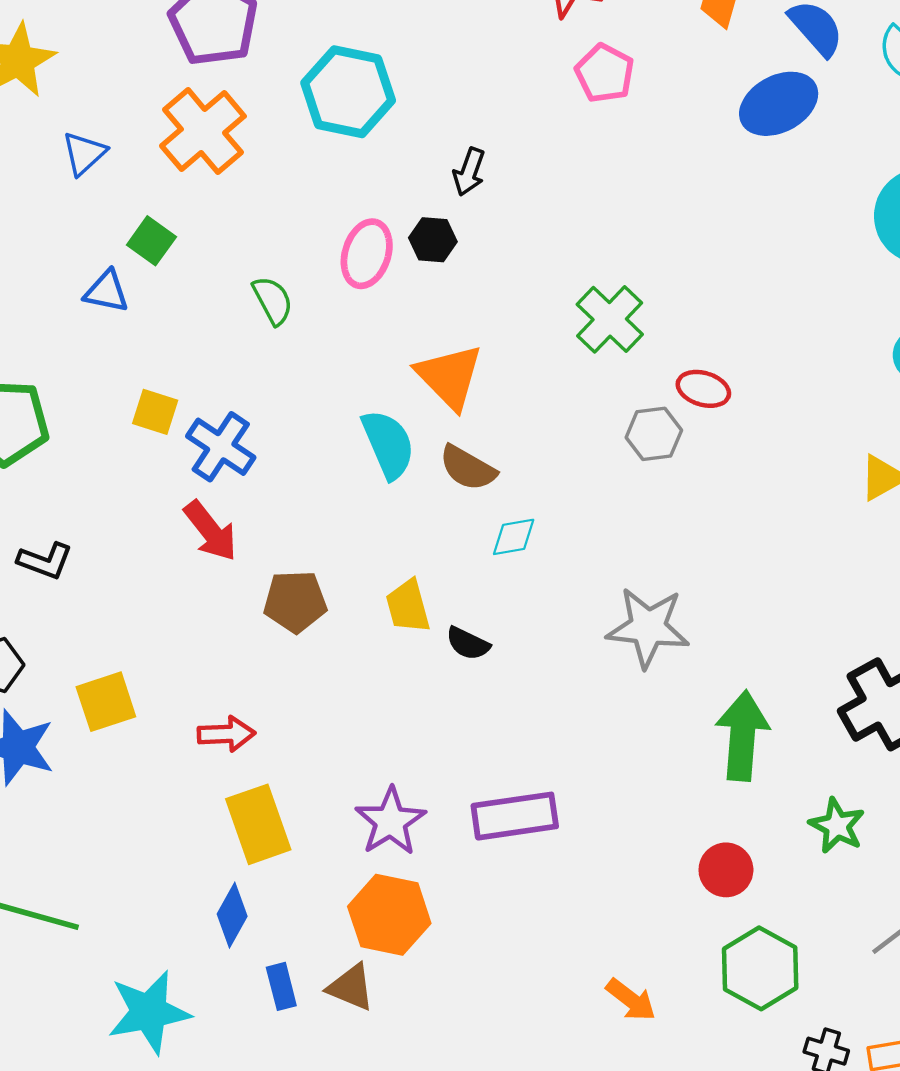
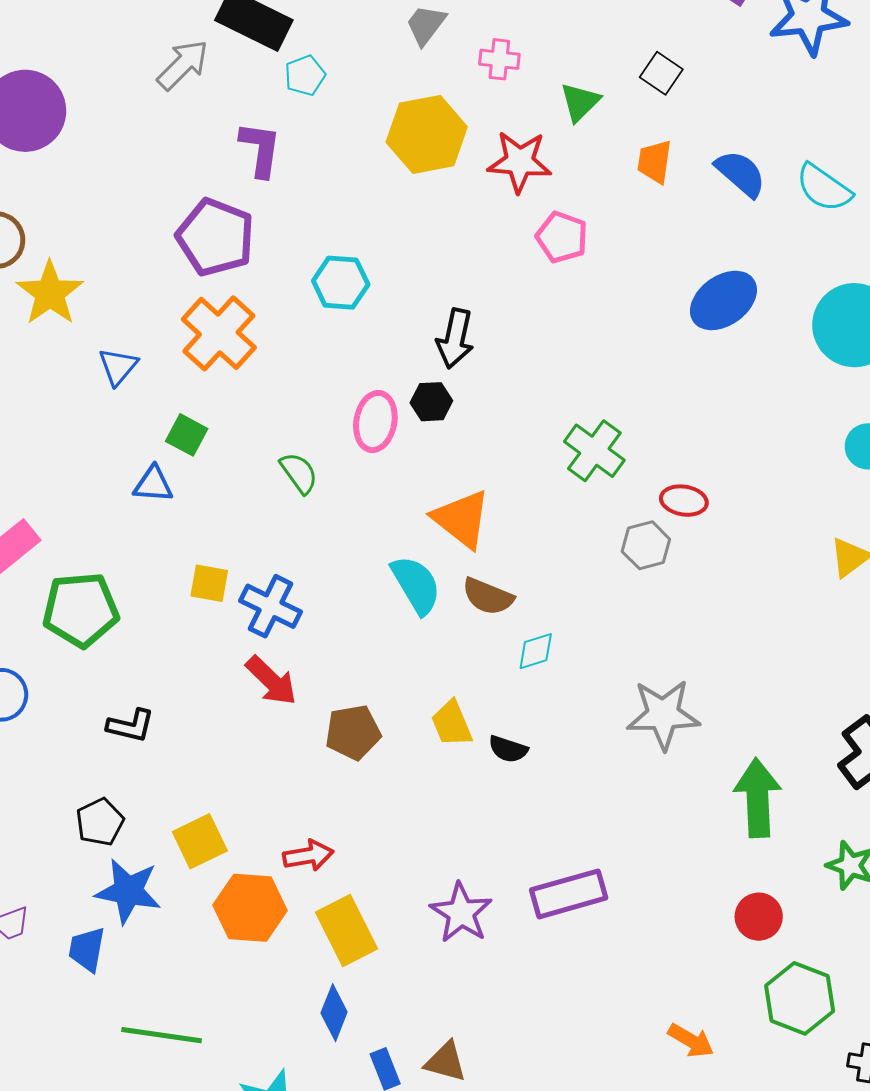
cyan hexagon: (348, 92) -> (341, 283), size x0.7
blue ellipse: (779, 104) -> (723, 300), moved
black arrow: (469, 172) -> (455, 338), size x1.4
orange hexagon: (389, 915) -> (250, 908), moved

